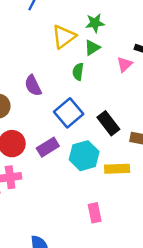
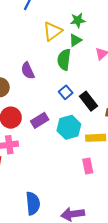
green semicircle: (78, 72) -> (64, 60), size x1.5
blue square: (69, 113) -> (66, 92), moved, size x0.6
pink rectangle: (95, 213) -> (88, 166), moved

